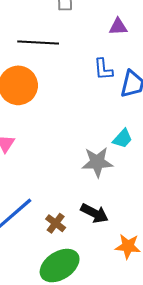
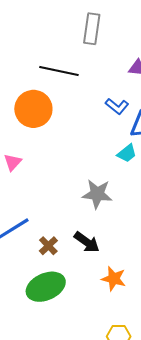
blue L-shape: (103, 69) -> (117, 106), turned -55
cyan trapezoid: (123, 139) -> (127, 153), moved

